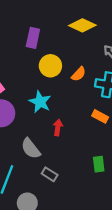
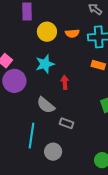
orange semicircle: (79, 74) -> (72, 33), turned 56
cyan star: (40, 102) -> (45, 64), turned -30

